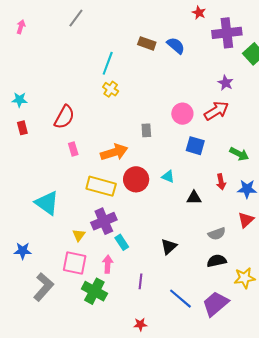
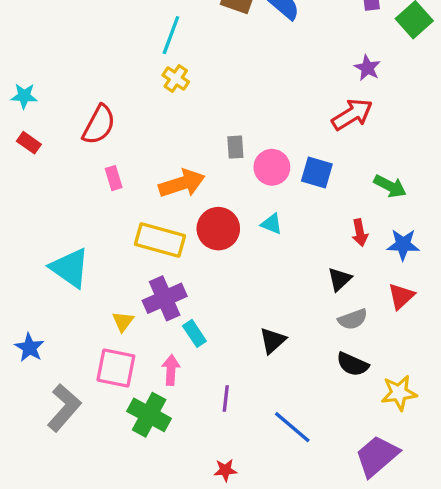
pink circle: (182, 114) -> (272, 167), moved
red rectangle: (22, 128) -> (29, 143), turned -40
black triangle: (194, 198) -> (340, 279), moved, turned -42
blue star: (23, 251) -> (29, 348), turned 30
black semicircle: (217, 261) -> (352, 364), turned -144
purple trapezoid: (215, 304) -> (377, 456), moved

